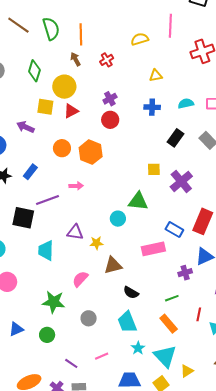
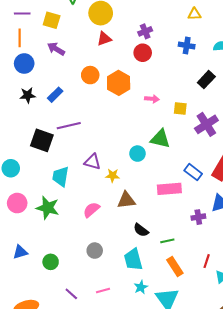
yellow square: (45, 107) -> (52, 20), moved
pink arrow: (76, 186) -> (152, 99), moved
green line: (172, 298) -> (167, 241), moved
green star: (54, 302) -> (48, 208), moved

